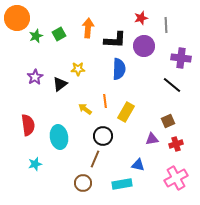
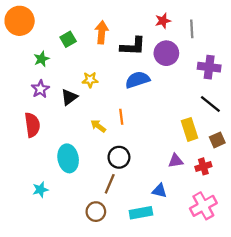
green star: (36, 36) -> (42, 59), moved
blue semicircle: (119, 69) -> (137, 80), turned -110
black line: (172, 85) -> (210, 104), moved
yellow rectangle: (126, 112) -> (189, 129), moved, turned -48
brown square: (168, 121) -> (217, 140), moved
red semicircle: (28, 125) -> (32, 125), moved

